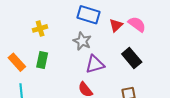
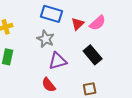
pink semicircle: (137, 24) -> (98, 23), turned 102

